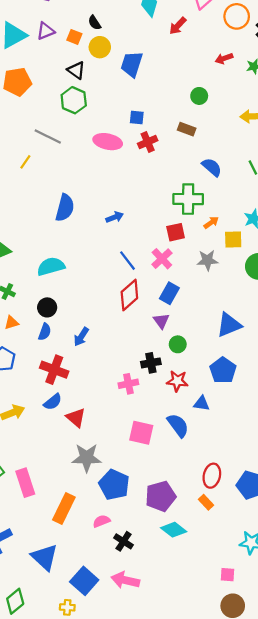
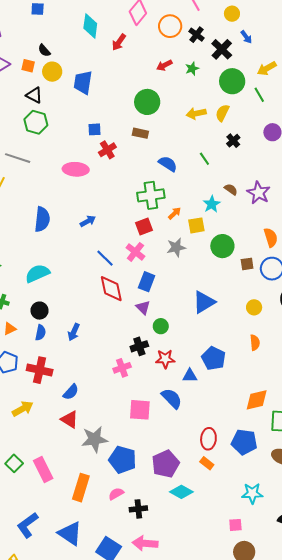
green circle: (199, 96) -> (147, 102), size x1.6
pink ellipse: (108, 142) -> (76, 169), moved
red diamond: (129, 295) -> (111, 289), turned -52
red cross: (54, 370) -> (40, 370), moved
blue pentagon: (223, 370) -> (214, 358), moved
blue semicircle: (53, 402) -> (71, 392), moved
red triangle: (76, 418) -> (70, 419), moved
black cross: (123, 541) -> (138, 509), turned -30

